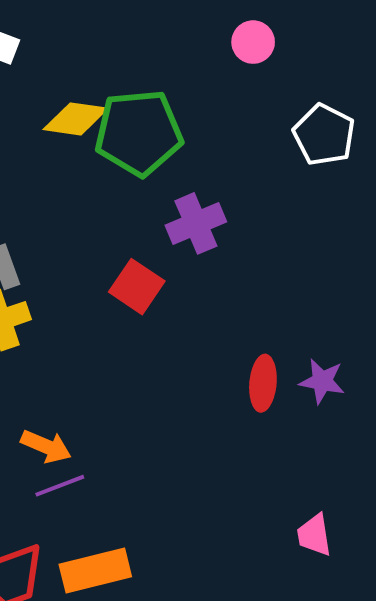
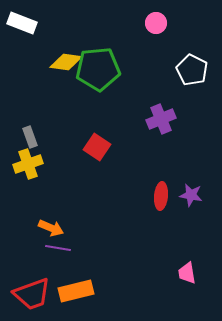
purple cross: (196, 223) -> (161, 119), moved
purple line: (60, 486) -> (58, 248), turned 30

